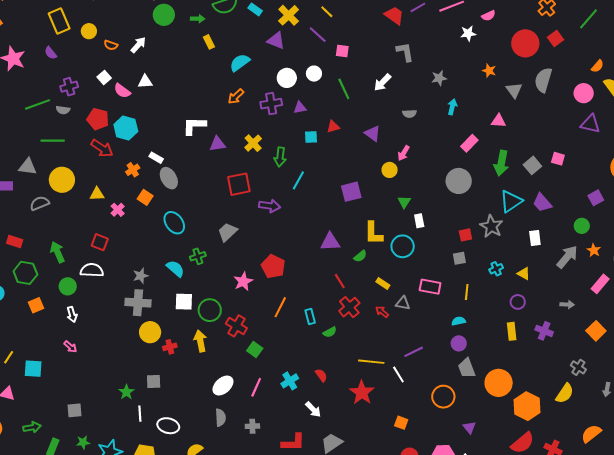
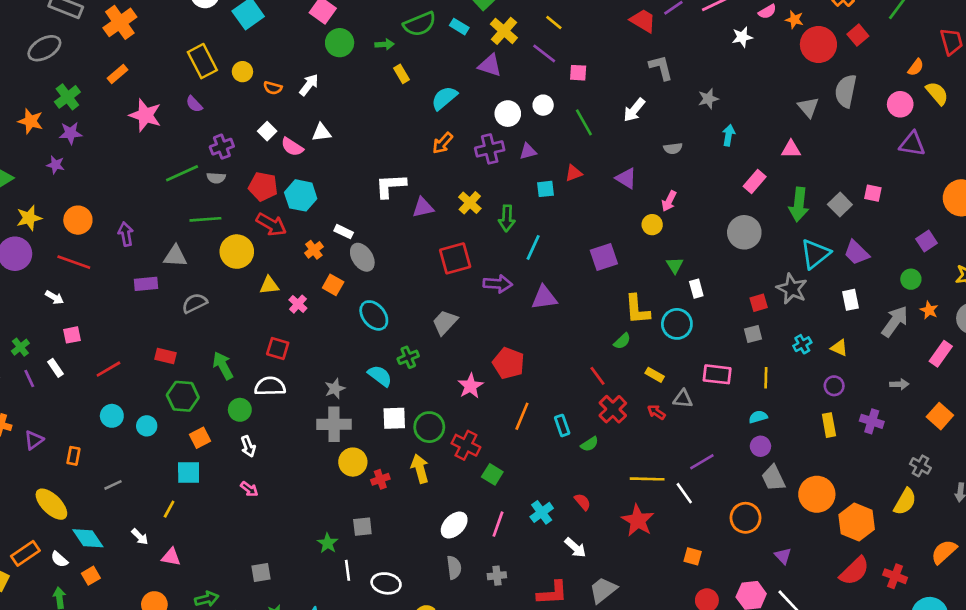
orange star: (489, 71) -> (794, 20), moved
yellow circle: (62, 180) -> (237, 252), moved
purple triangle: (330, 242) -> (544, 298), moved
cyan square: (33, 369) -> (189, 472), moved

